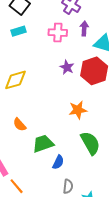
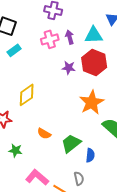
purple arrow: (84, 28) -> (70, 37), moved
orange star: (78, 110) -> (92, 102), size x1.4
gray semicircle: (68, 186) -> (79, 179), moved

